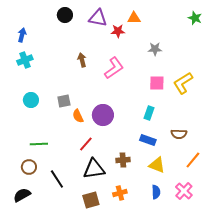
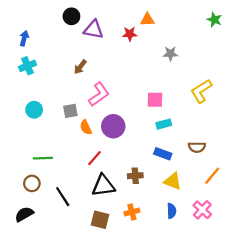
purple triangle: (98, 18) -> (93, 29), moved
brown arrow: (82, 60) -> (80, 67), moved, turned -128
pink L-shape: (114, 68) -> (99, 94), moved
pink square: (157, 83) -> (155, 100), moved
cyan rectangle: (149, 113) -> (164, 124), turned 56
brown square: (91, 200) -> (100, 220), turned 30

